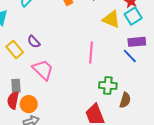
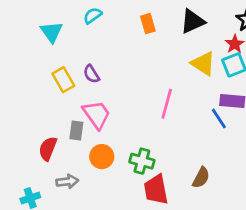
green cross: (108, 85) -> (142, 161), moved
gray rectangle: (16, 86) -> (76, 130), moved
orange circle: (29, 104) -> (102, 157), moved

